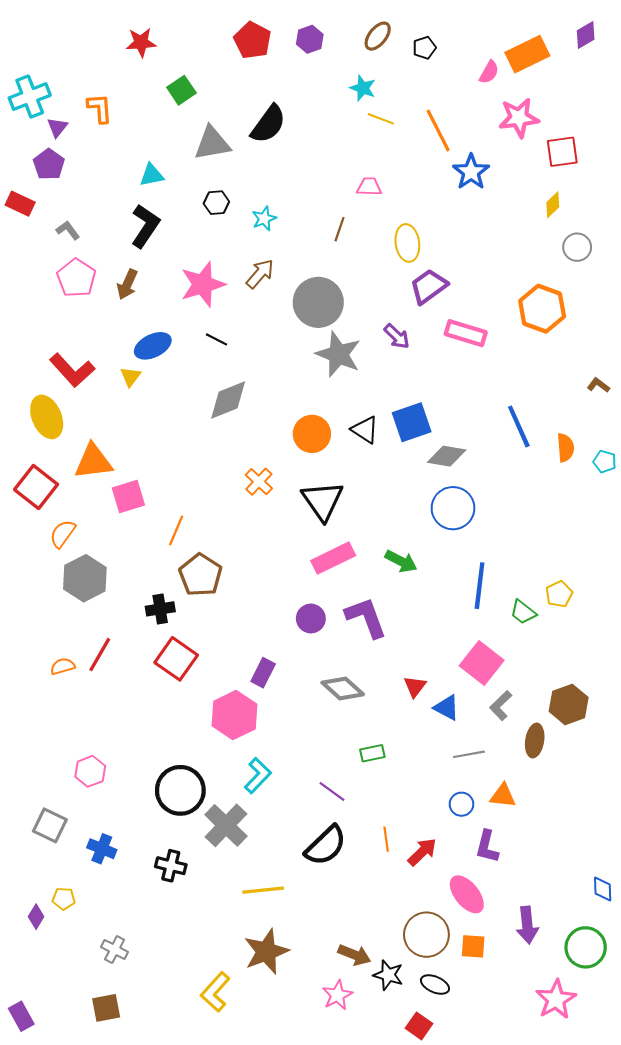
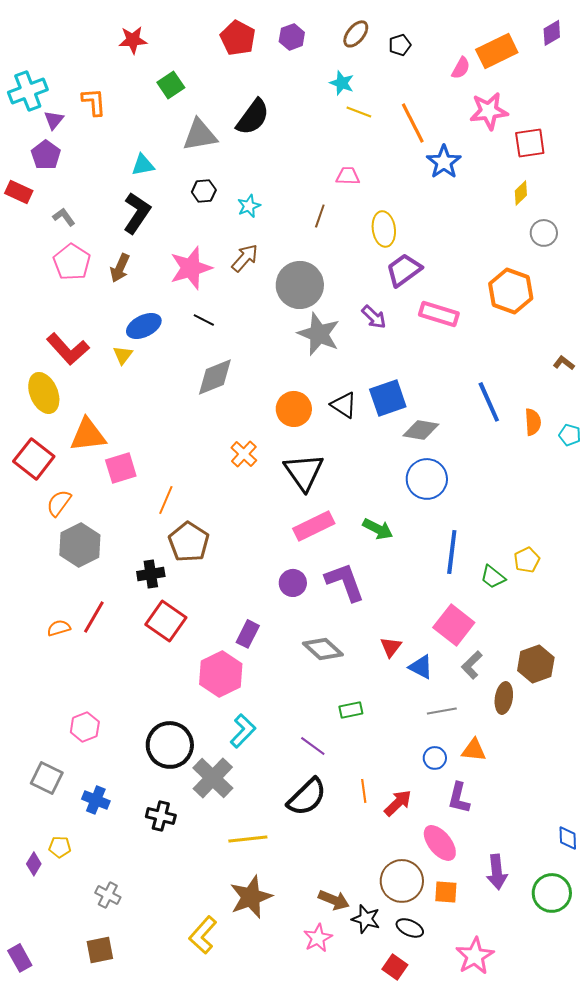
pink star: (556, 999) -> (475, 956), moved

